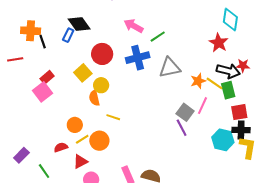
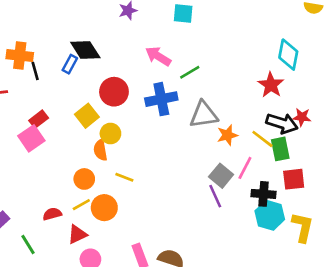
orange star: (198, 81) -> (227, 135), moved
orange circle: (75, 125) -> (84, 179), moved
black cross: (241, 130) -> (264, 194), moved

